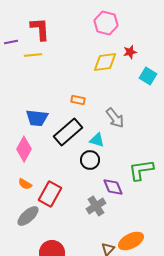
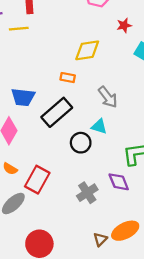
yellow diamond: (105, 62) -> (87, 50), moved
cyan triangle: (97, 140) -> (99, 126), moved
purple diamond: (113, 187) -> (119, 182), moved

